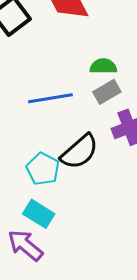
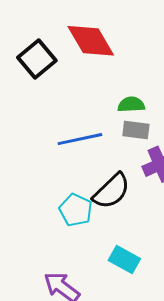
gray rectangle: (107, 92) -> (136, 130), turned 40
cyan rectangle: (39, 214) -> (124, 260), moved

